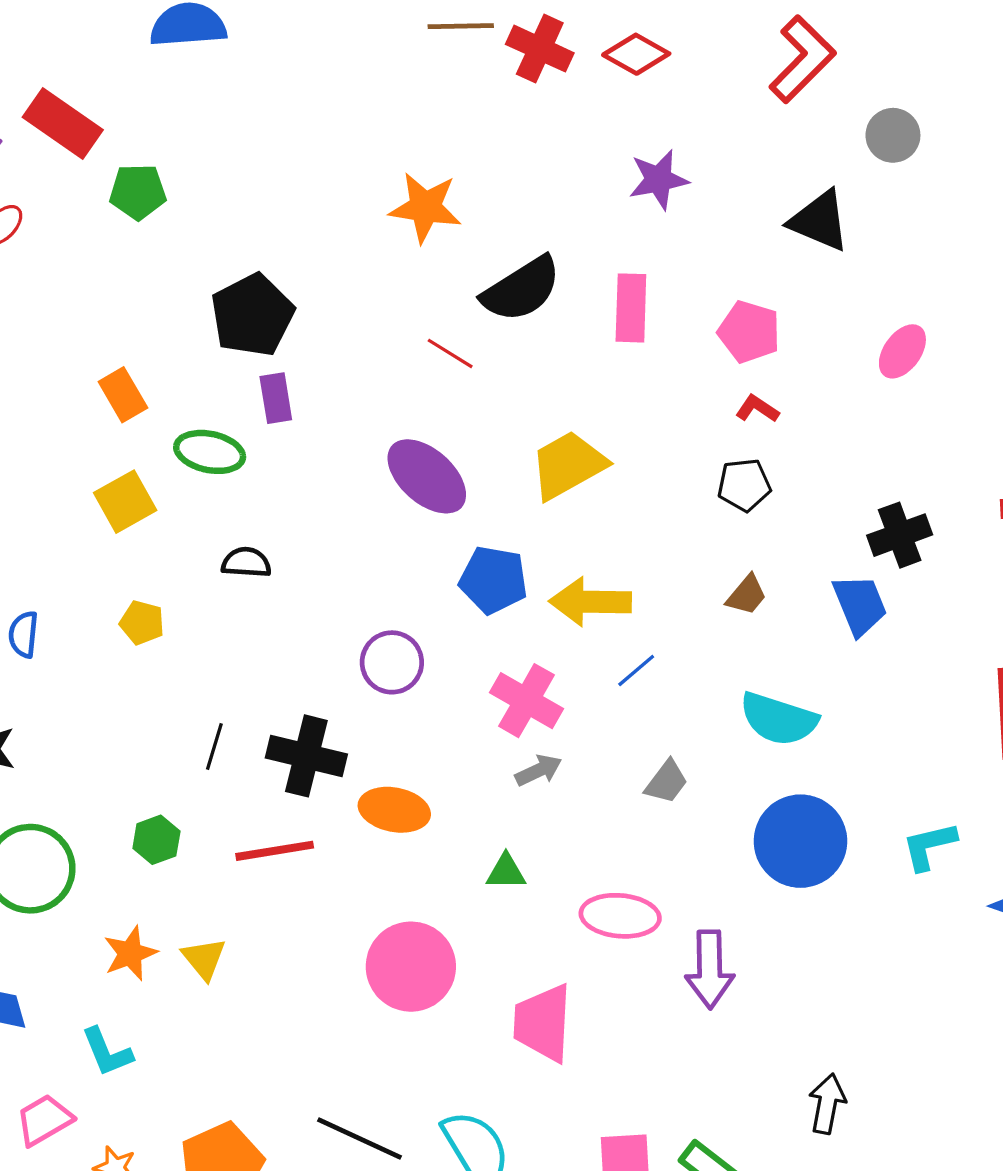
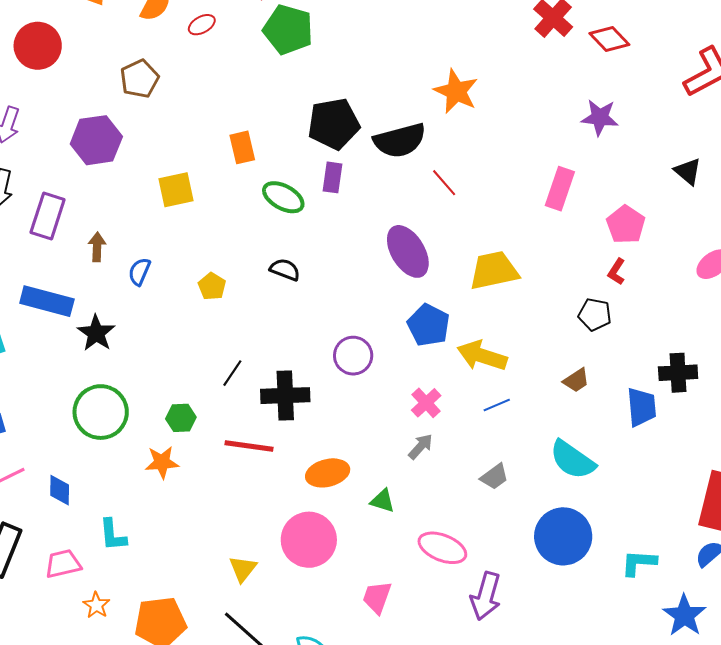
green pentagon: (138, 192) -> (288, 30), size x1.4
black triangle: (819, 221) -> (688, 171), size x0.7
black semicircle: (522, 289) -> (400, 140), moved
red L-shape: (757, 409) -> (616, 272), turned -108
yellow square: (125, 502) -> (176, 190), moved
pink cross: (526, 701) -> (426, 403), size x0.7
black cross: (306, 756) -> (285, 396), turned -33
gray arrow: (539, 770) -> (420, 447), turned -40
orange ellipse: (394, 810) -> (328, 473), moved, turned -42
orange star: (130, 953) -> (162, 462), moved
yellow triangle: (204, 959) -> (243, 569), moved
pink trapezoid: (543, 1023) -> (377, 597), size x0.7

